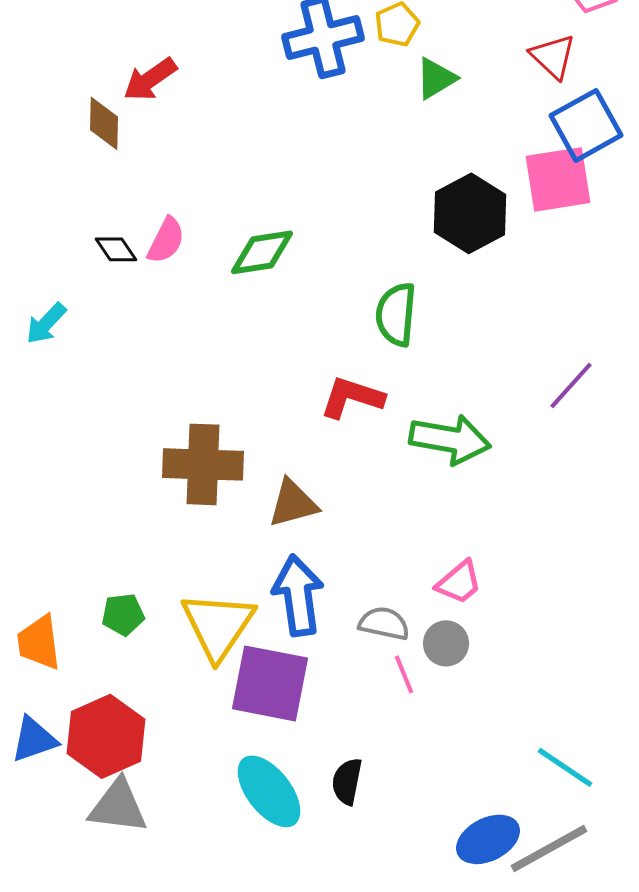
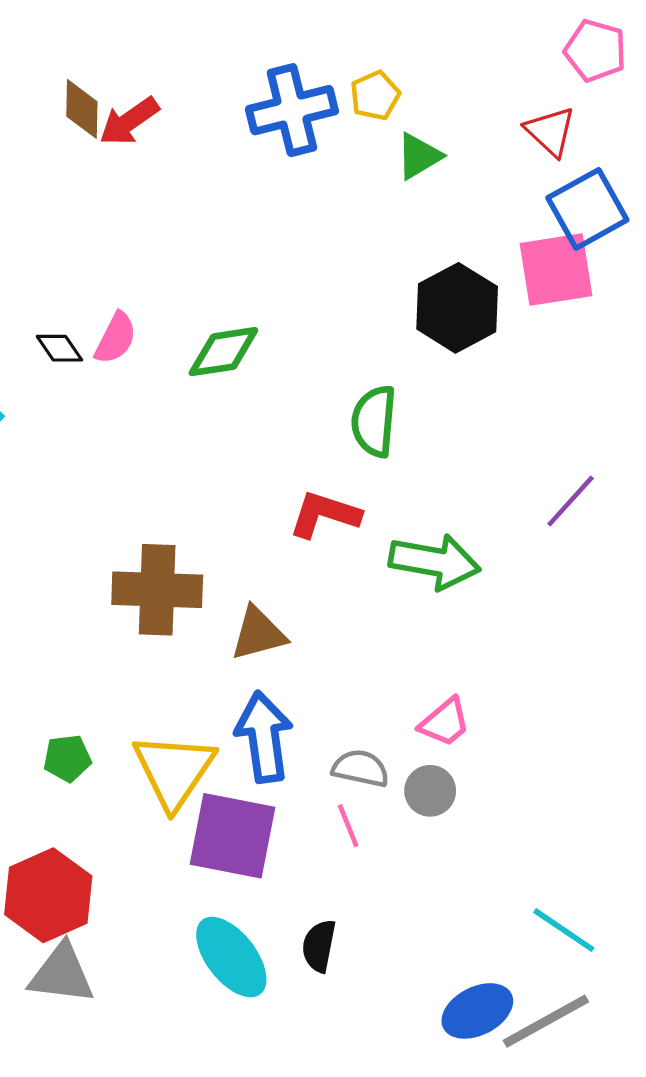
red arrow: (150, 79) -> (129, 121), moved
brown diamond: (104, 123) -> (82, 109), moved
pink line: (404, 674) -> (348, 826), moved

